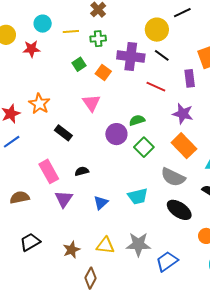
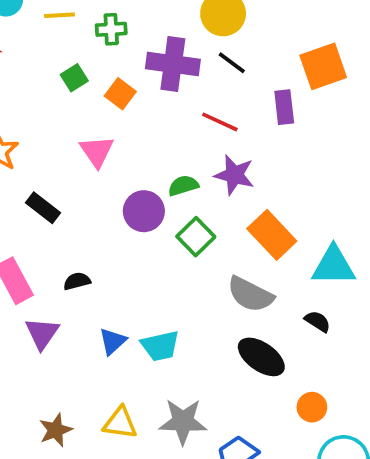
purple star: (183, 114) -> (234, 175), moved
cyan trapezoid: (138, 196) -> (160, 346), moved

